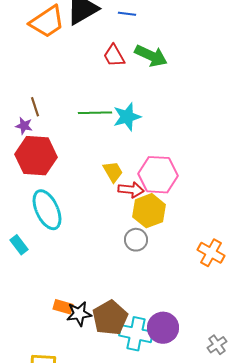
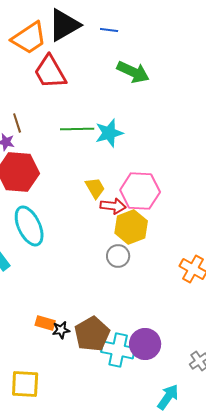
red trapezoid: (114, 56) -> (50, 72), moved, size x1.5
black star: (79, 314) -> (61, 330), size x0.7

